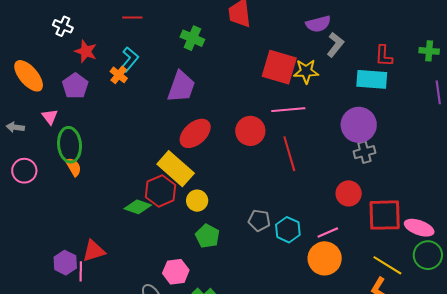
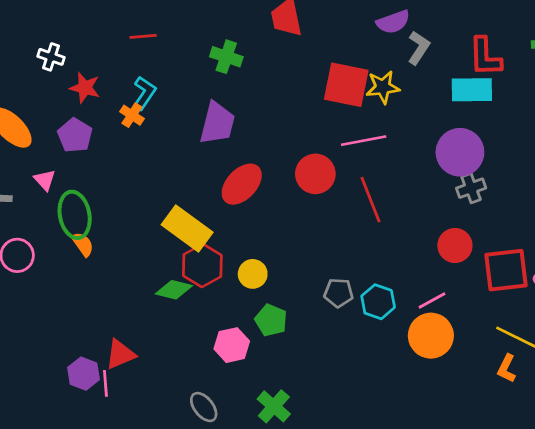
red L-shape: (384, 56) -> (485, 57), size x1.4
yellow rectangle: (176, 169) -> (187, 228), moved
pink hexagon: (176, 272) -> (232, 345), moved

